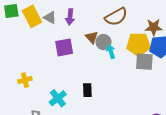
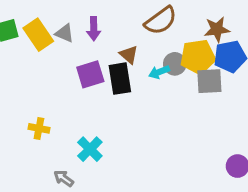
gray circle: (104, 42) -> (175, 64), moved
cyan arrow: (111, 52) -> (159, 72), turned -88
yellow cross: (25, 80) -> (39, 128), turned 32
black rectangle: (87, 90) -> (120, 79), moved, size x1.5

